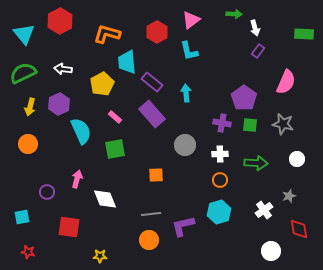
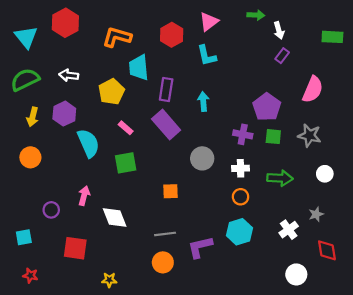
purple rectangle: (152, 82) -> (166, 90), turned 60

